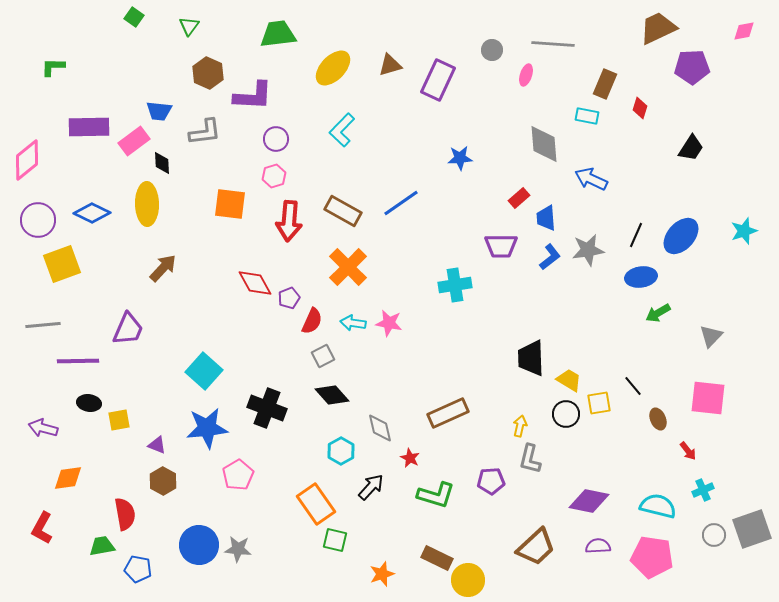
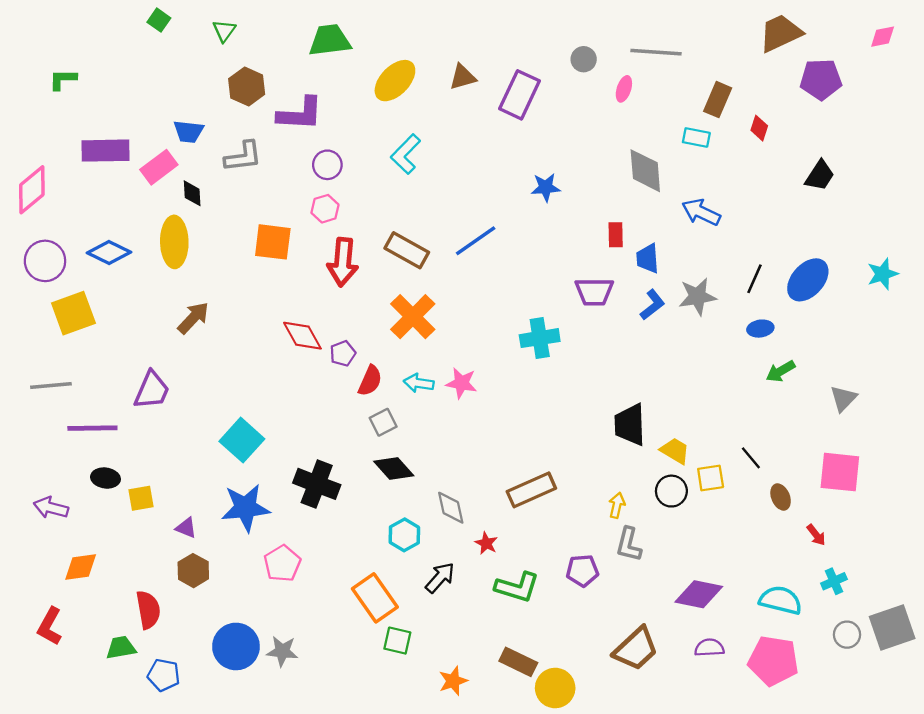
red rectangle: (519, 198) -> (616, 235), turned -50
blue ellipse: (641, 277) -> (760, 329), size x0.7

